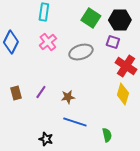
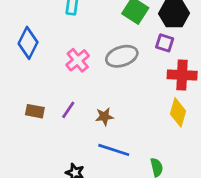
pink cross: (48, 42) -> (78, 60), moved
red cross: (126, 66) -> (182, 75), turned -30
brown rectangle: (16, 93) -> (35, 111), turned -64

